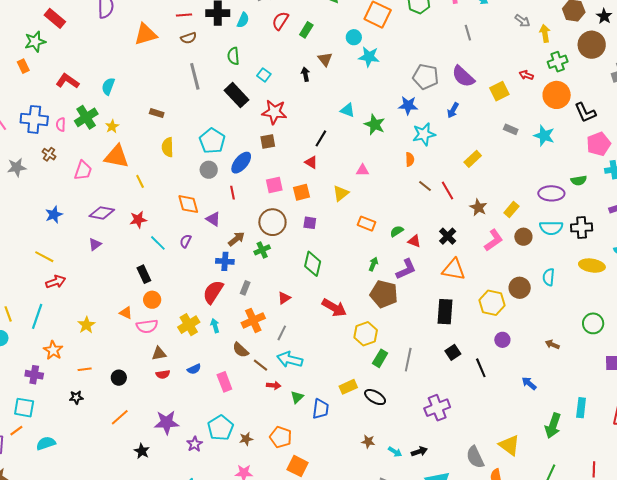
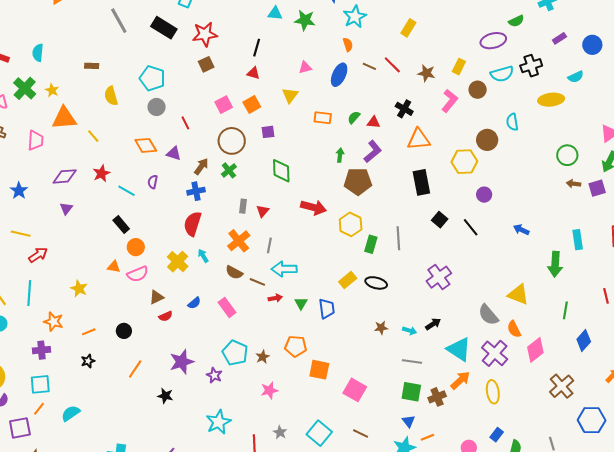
blue ellipse: (241, 163) -> (339, 75), moved
gray rectangle: (245, 288) -> (243, 206), moved
brown arrow: (552, 344) -> (573, 184), moved

